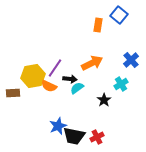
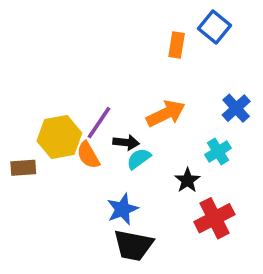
orange semicircle: (49, 86) -> (88, 155), turned 35
blue star: (58, 126) -> (122, 209), moved
red cross: (97, 137) -> (214, 218), moved, size x1.5

